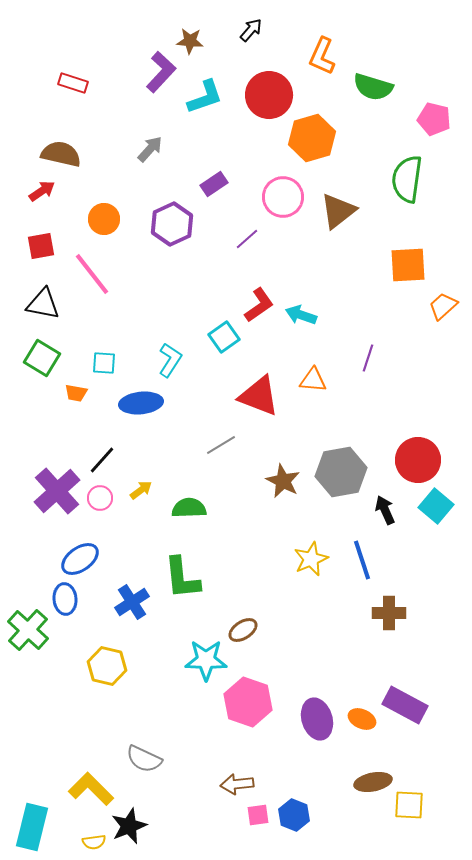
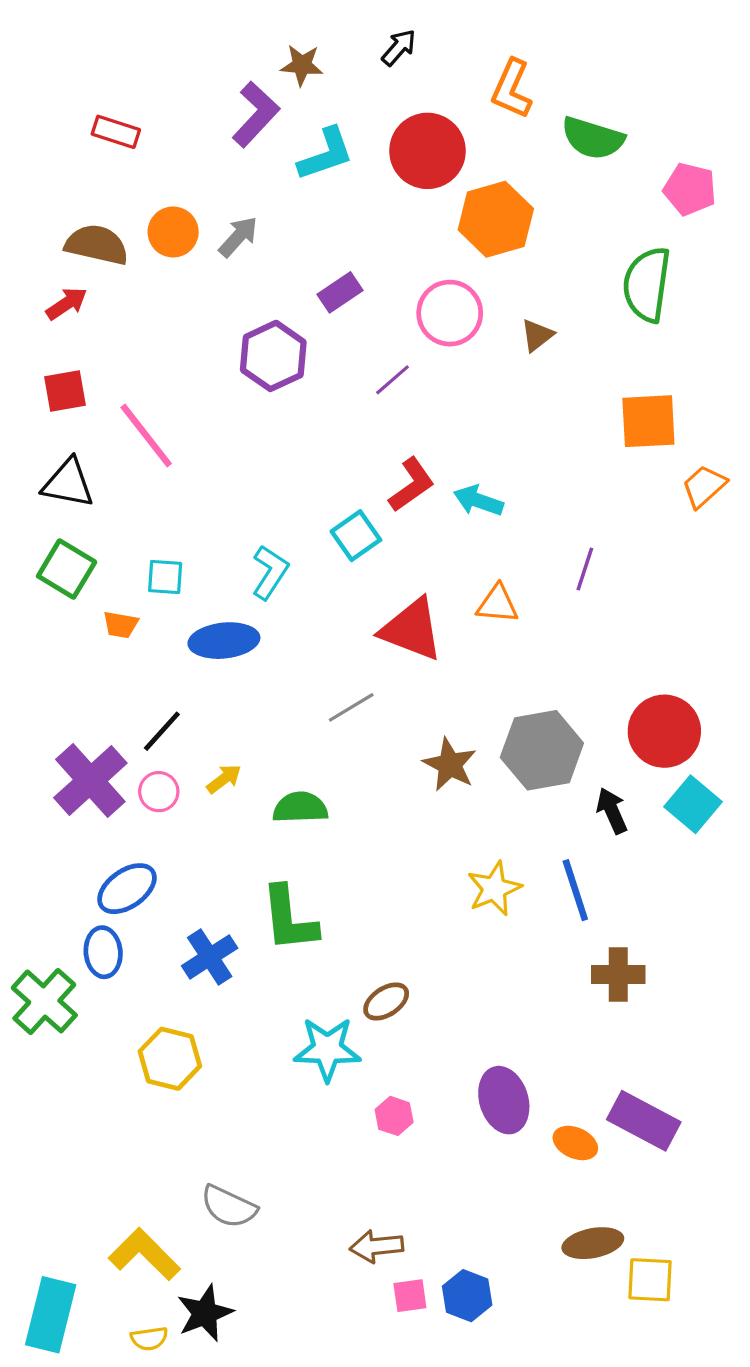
brown triangle: (338, 211) -> (537, 335), size x0.6
orange circle: (104, 219) -> (173, 232), moved
pink hexagon: (248, 702) -> (394, 1116), size x0.5
purple ellipse: (317, 719) -> (504, 1100), moved

